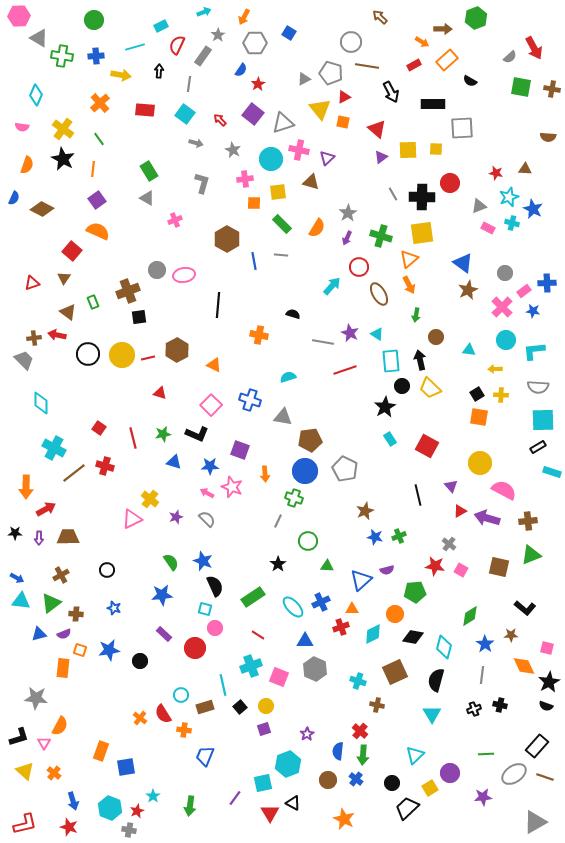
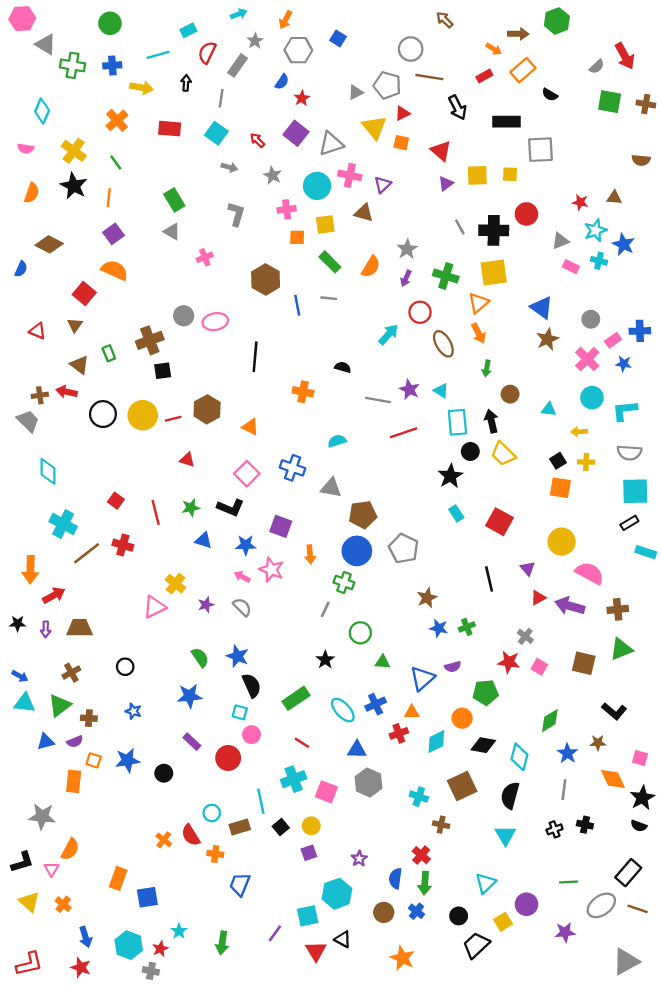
blue semicircle: (14, 198) -> (21, 269), moved
red triangle: (32, 283) -> (37, 331), turned 42

